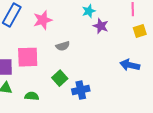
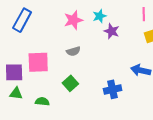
pink star: (43, 20) -> (73, 20), moved
blue cross: (81, 90) -> (113, 89), moved

